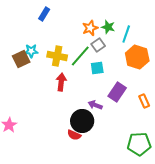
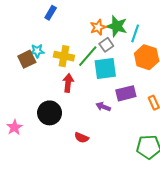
green star: (108, 27) -> (117, 26), size x1.5
cyan square: (97, 68) -> (105, 69), size x1.6
purple rectangle: (117, 92) -> (126, 93), turned 42
black circle: (82, 121) -> (50, 113), moved

